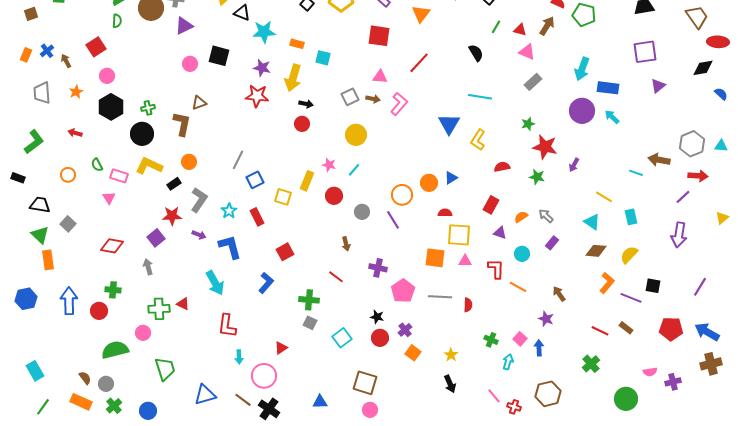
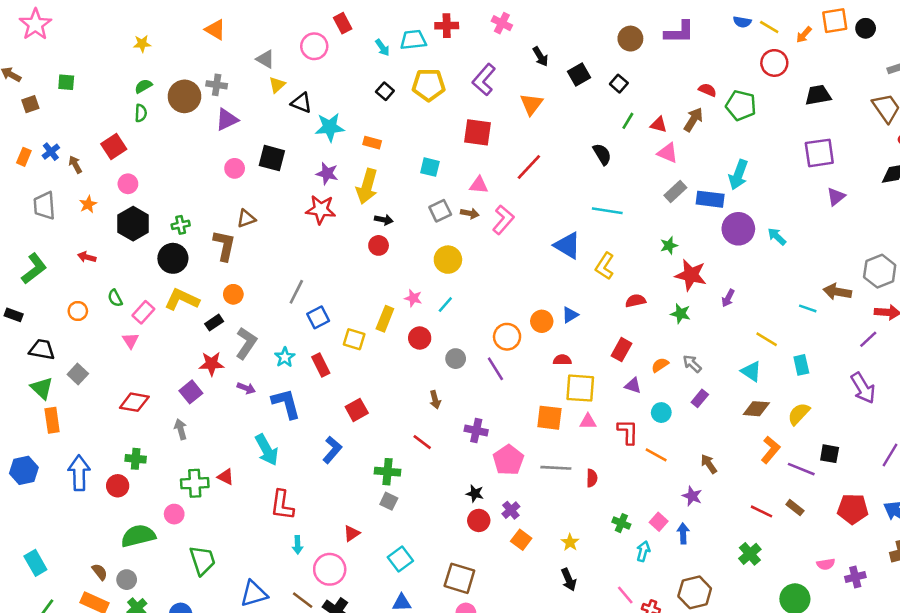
cyan square: (323, 58) -> (430, 167), moved
blue rectangle: (608, 88) -> (710, 199), moved
blue triangle: (449, 124) -> (567, 245), turned -30
pink rectangle: (119, 176) -> (143, 312), turned -66
purple arrow: (679, 235) -> (863, 388), turned -40
cyan square: (342, 338) -> (400, 559), moved

